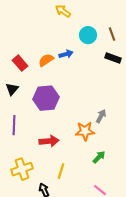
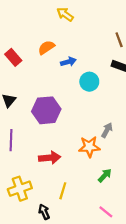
cyan circle: (88, 35) -> (89, 82), moved
orange semicircle: (46, 60) -> (46, 47), moved
red rectangle: (20, 63) -> (13, 57), moved

